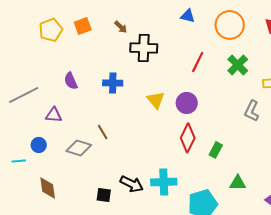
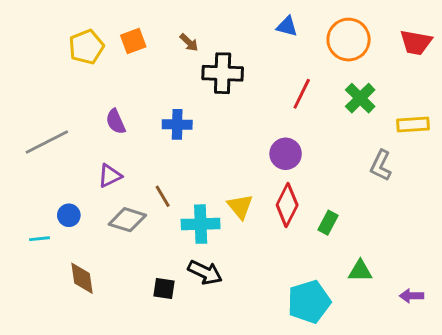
yellow triangle: (156, 100) -> (240, 206), moved
purple triangle: (54, 115) -> (110, 176), moved, turned -30
cyan cross: (164, 182) -> (201, 224), moved

